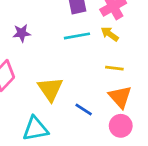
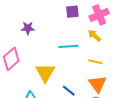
cyan line: (77, 36) -> (68, 46), moved

